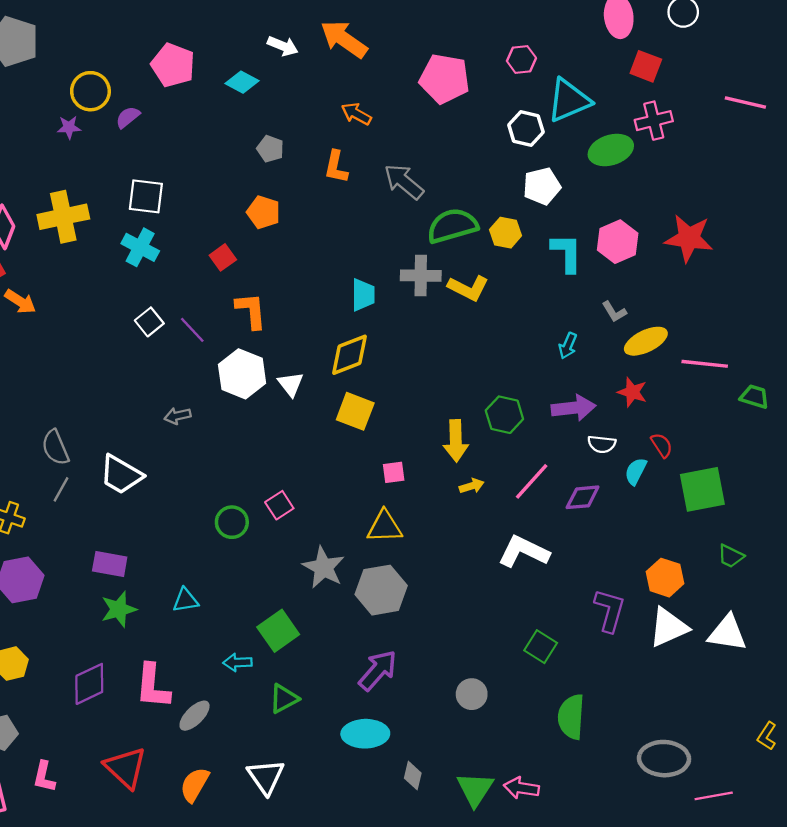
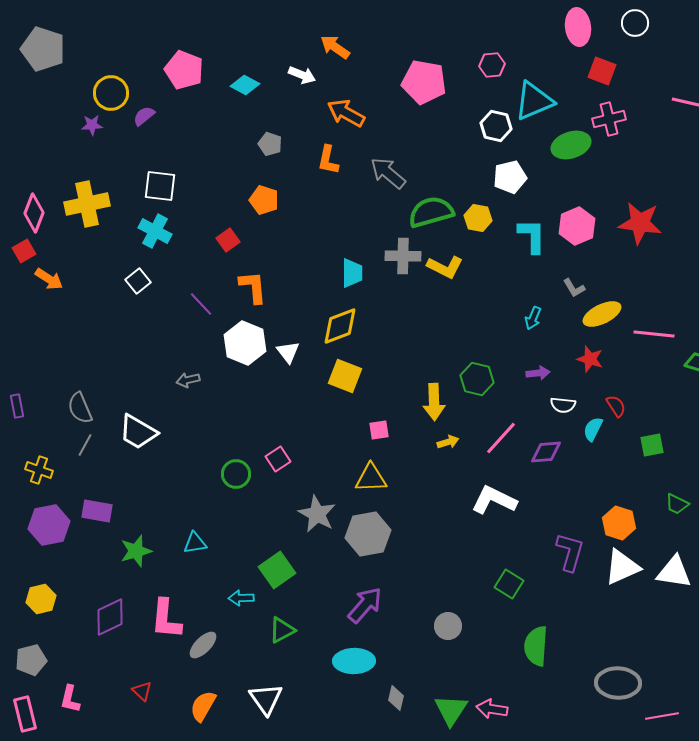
orange arrow: (344, 39) -> (335, 47), size x0.7
white arrow: (283, 46) -> (302, 75), moved
orange arrow: (356, 114) -> (346, 113), size x1.4
white square: (149, 322) -> (138, 281), moved
purple arrow: (573, 408) -> (538, 373), size x0.6
green square: (702, 489) -> (652, 445), size x0.6
purple rectangle: (110, 564) -> (97, 511), moved
red triangle: (126, 768) -> (142, 691), size x0.5

